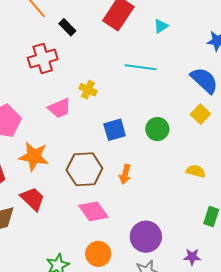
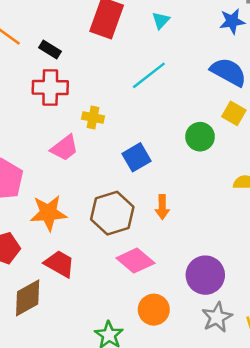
red cross: (43, 59) -> (50, 87), moved, turned 32
cyan line: (141, 67) -> (149, 75), turned -32
green circle: (157, 129) -> (200, 137), moved

